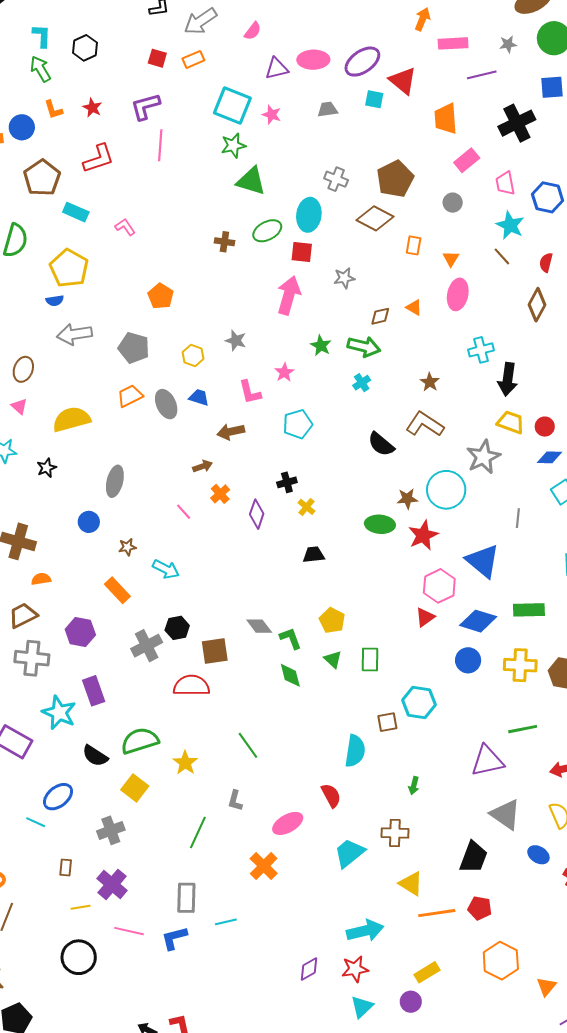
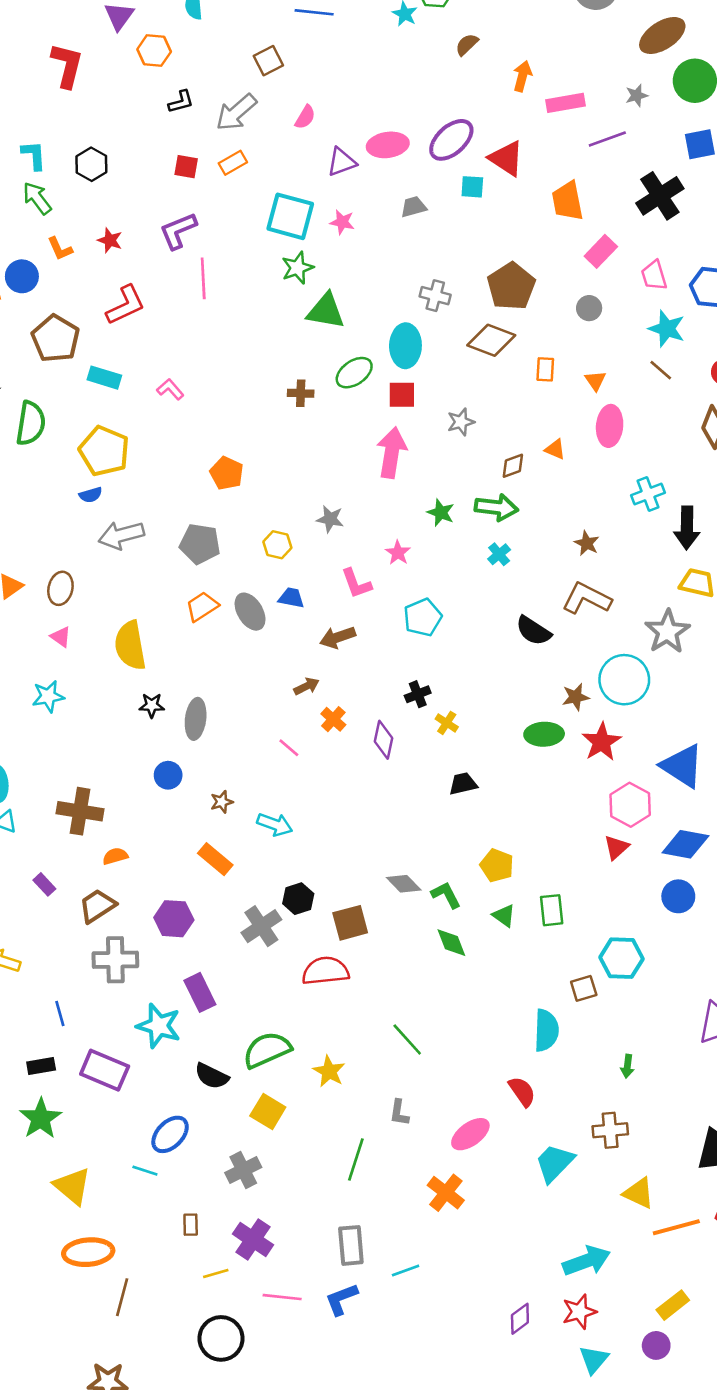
yellow semicircle: (71, 419) -> (130, 645), turned -78
black star: (47, 468) -> (152, 705), moved, turned 30

